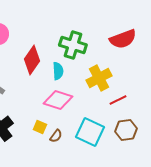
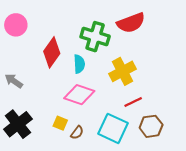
red semicircle: (123, 39) -> (131, 23), moved
red line: (118, 100) -> (133, 102), moved

